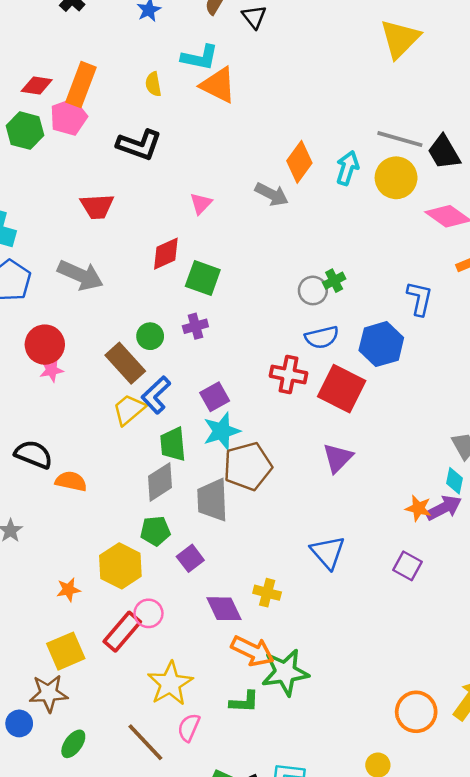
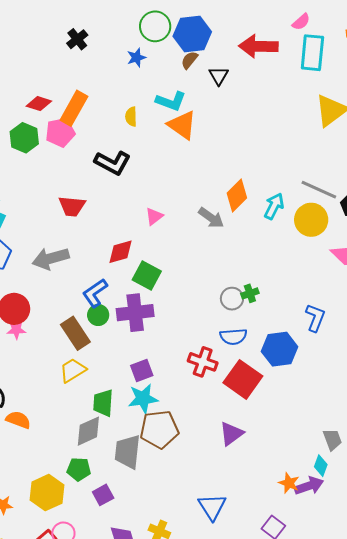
gray arrow: (80, 275) -> (51, 258), turned 132
purple cross: (195, 326) -> (135, 313), size x1.8
blue L-shape: (156, 395) -> (95, 293), moved

